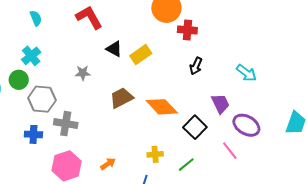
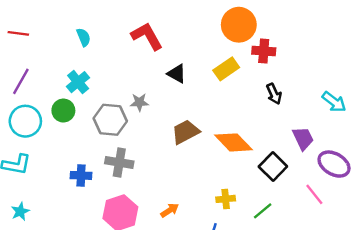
yellow rectangle: (141, 55) -> (226, 69), moved
black arrow: (196, 66) -> (274, 94), turned -48
gray hexagon: (42, 99) -> (110, 120), moved

